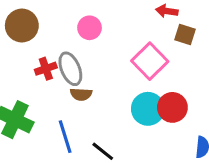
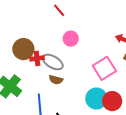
brown circle: (22, 26) -> (23, 49), moved
gray ellipse: (70, 69) -> (53, 62), turned -50

